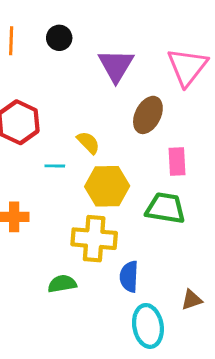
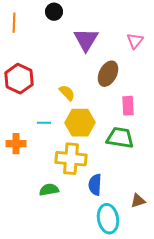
black circle: (59, 38) -> (54, 12), moved
pink triangle: (187, 67) -> (135, 41), size x0.6
cyan line: (55, 166) -> (44, 123), moved

